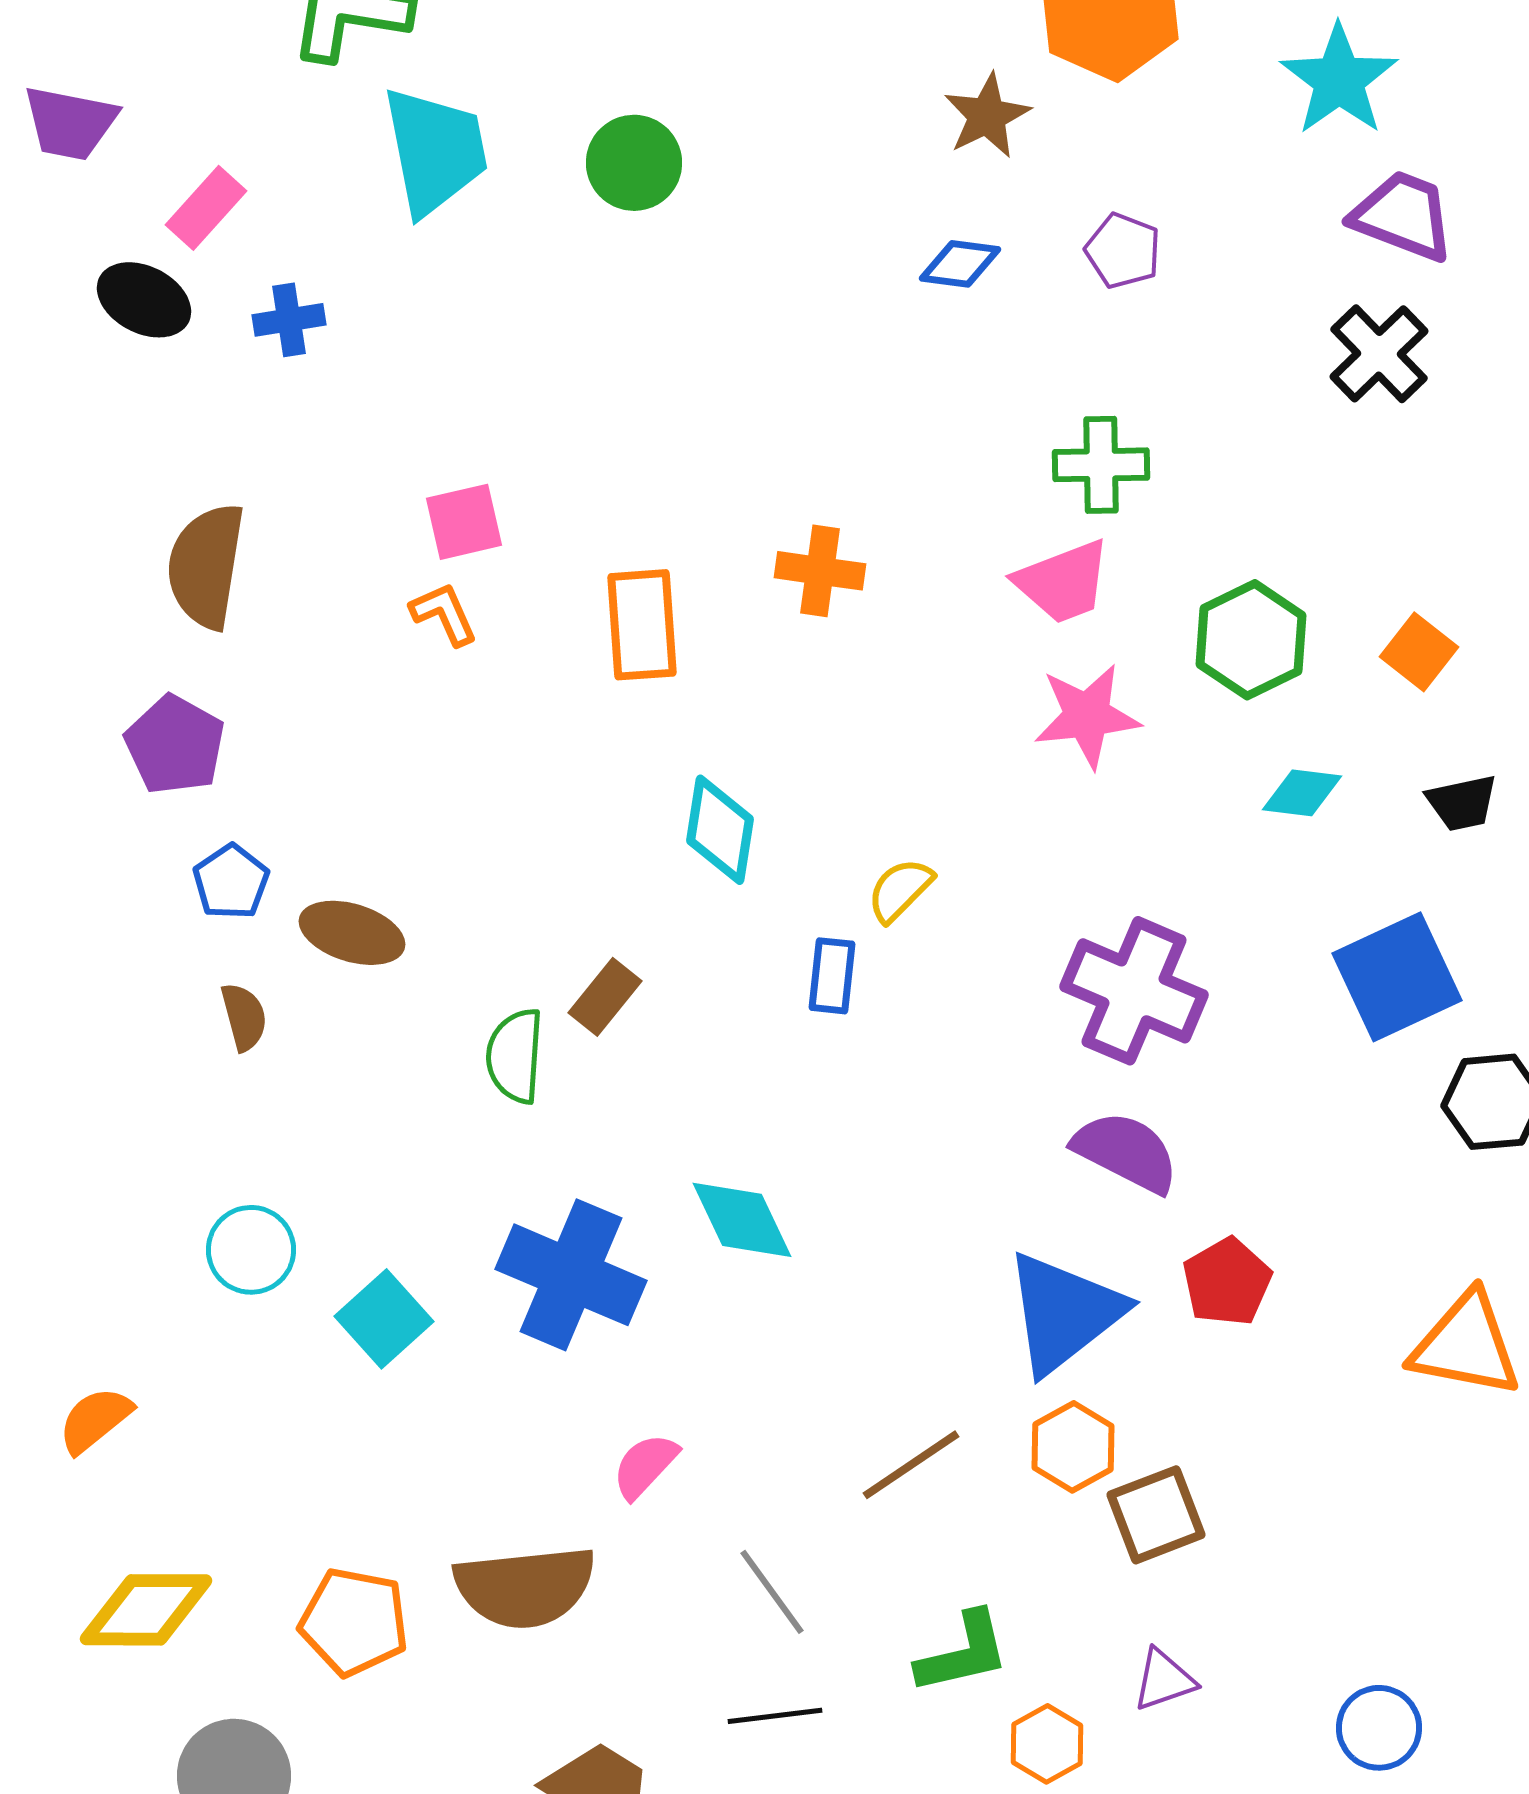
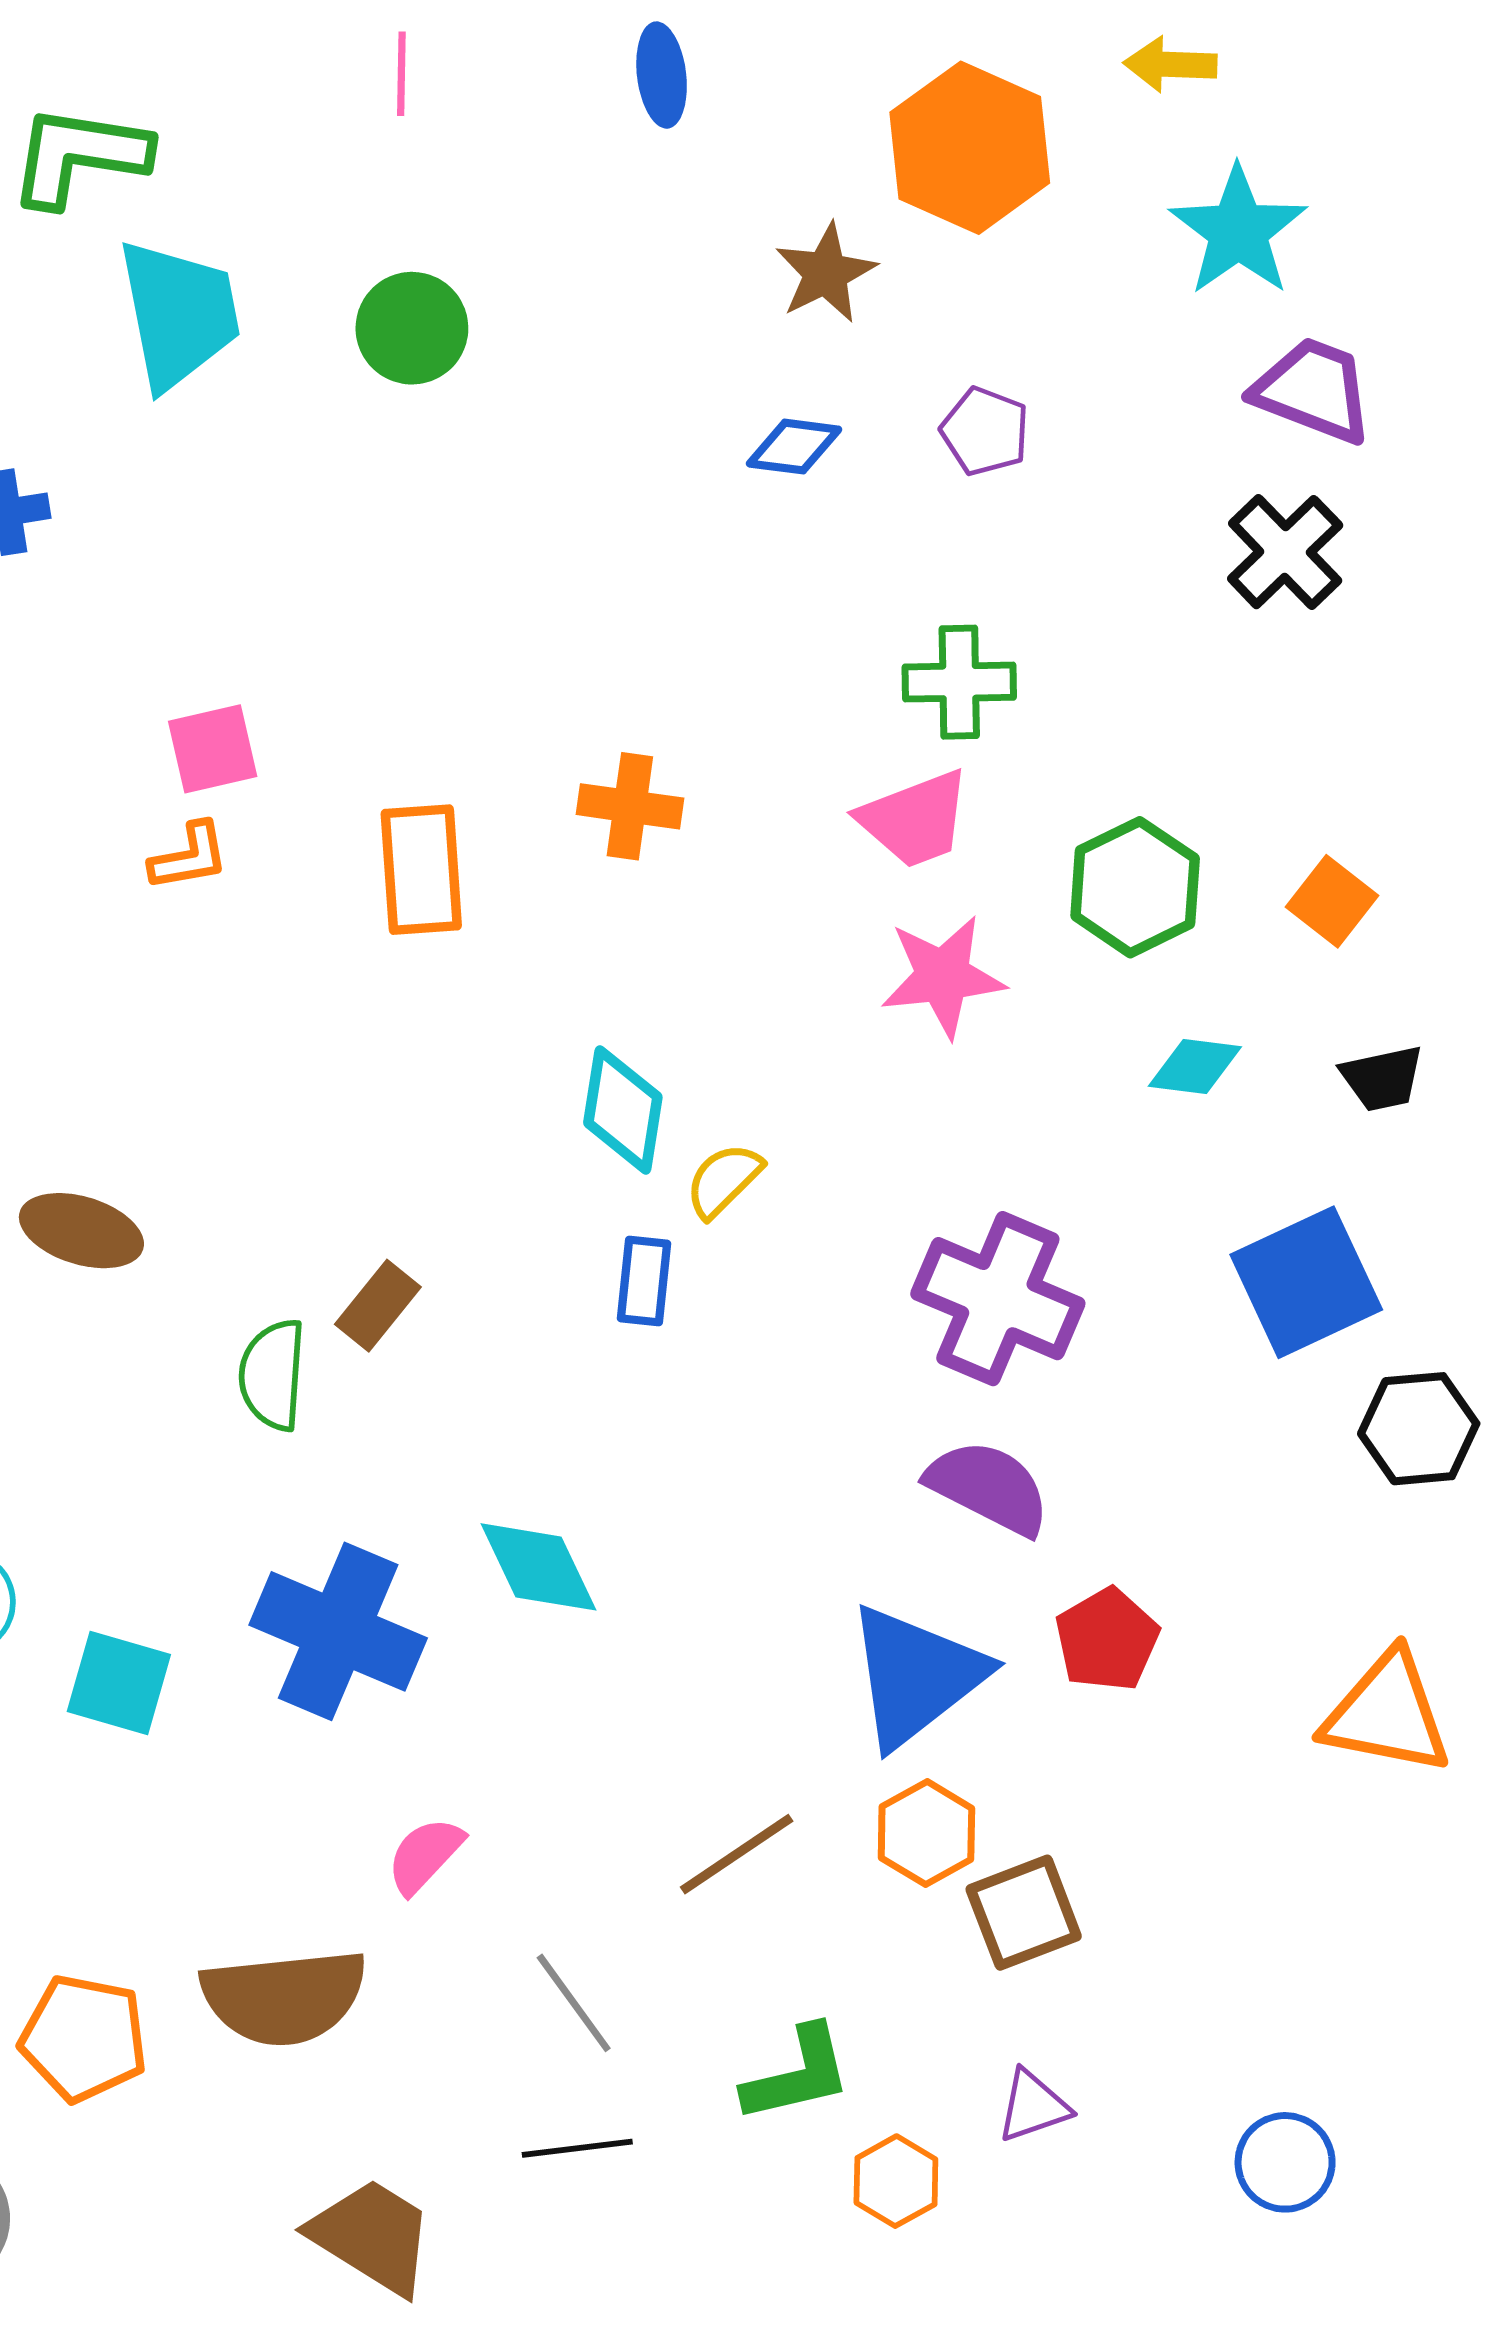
orange L-shape: (444, 614) -> (189, 857), turned 104
cyan diamond: (720, 830) -> (623, 1110), moved
cyan square: (384, 1319) -> (119, 1683), turned -32

